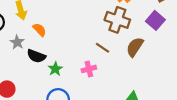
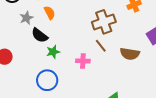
brown cross: (117, 20) -> (104, 22), moved, turned 35
brown semicircle: (135, 47) -> (130, 54), turned -132

